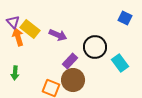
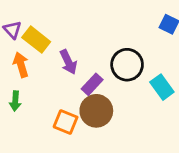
purple arrow: (58, 35) -> (68, 62), moved, turned 42
orange arrow: (18, 37) -> (21, 65), moved

